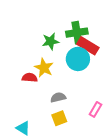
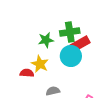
red rectangle: (88, 46) -> (80, 44), turned -60

